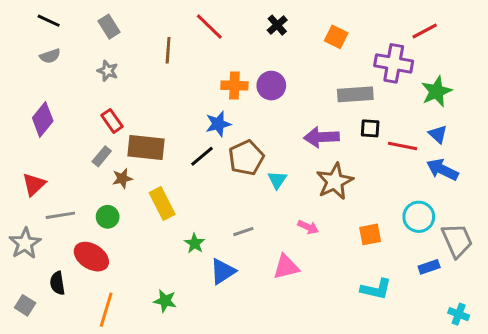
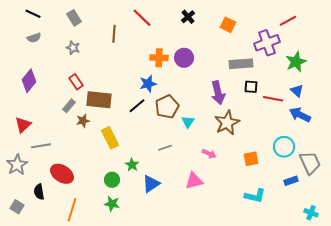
purple cross: (394, 63) -> (267, 43), turned -30
purple arrow: (321, 137) -> (218, 93), turned -100
green circle: (108, 217) -> (112, 180), moved
gray line: (243, 232) -> (165, 148), moved

